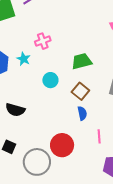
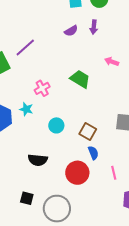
green trapezoid: (82, 61) -> (80, 79), moved, turned 55
black semicircle: (15, 110) -> (38, 160), moved
red circle: (62, 145) -> (77, 173), moved

